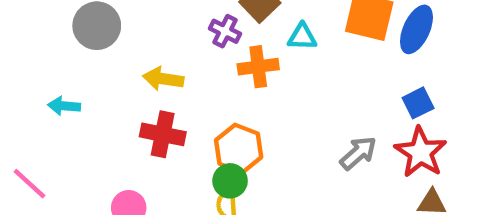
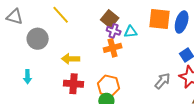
purple cross: (225, 31) -> (114, 31), moved
cyan arrow: (64, 106) -> (27, 77), turned -88

